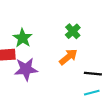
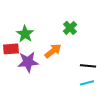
orange arrow: (68, 57) -> (53, 51), moved

